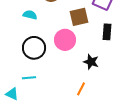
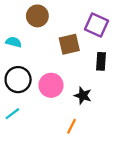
pink circle: (65, 40) -> (51, 85), moved
cyan line: (29, 78) -> (12, 114), turned -32

